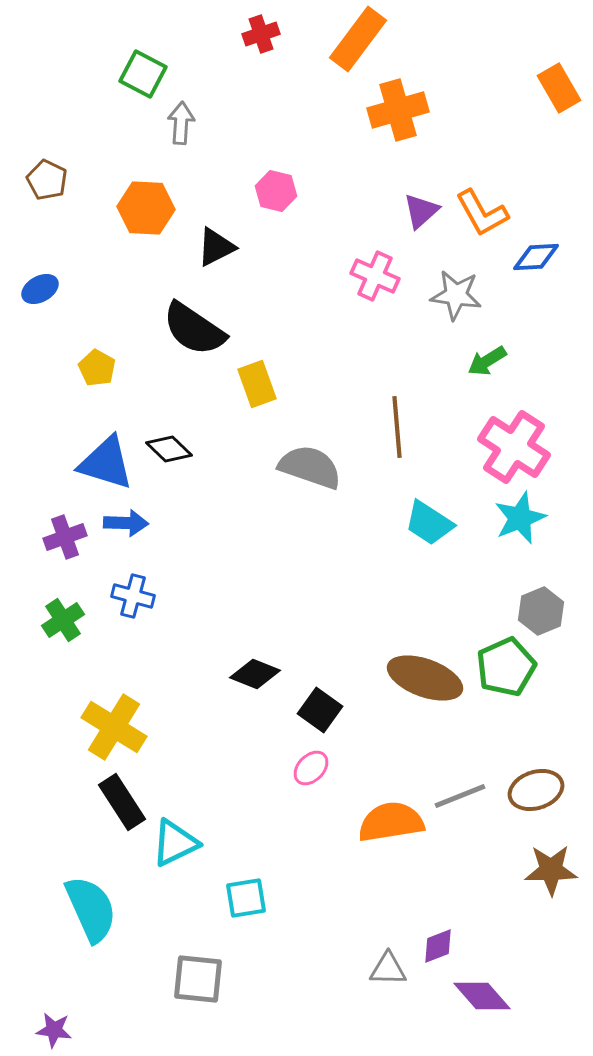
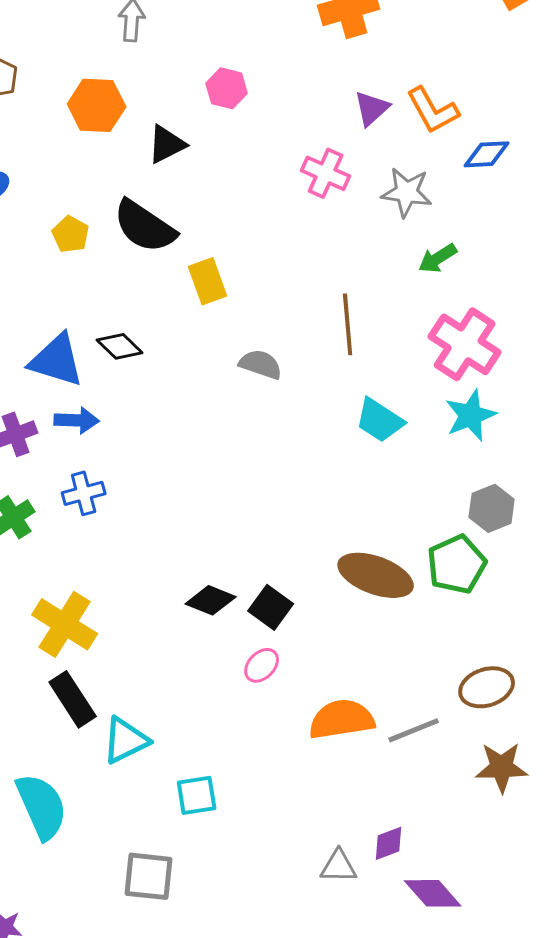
yellow pentagon: (97, 368) -> (71, 234), moved
gray semicircle: (310, 467) -> (261, 364), size x0.7
blue cross: (133, 596) -> (84, 493), turned -30
black diamond: (255, 674) -> (211, 600), moved
gray line: (460, 796) -> (414, 730), moved

